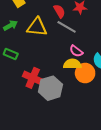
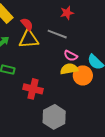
red semicircle: (59, 11) -> (27, 24), moved
gray hexagon: (50, 88) -> (54, 117), moved

